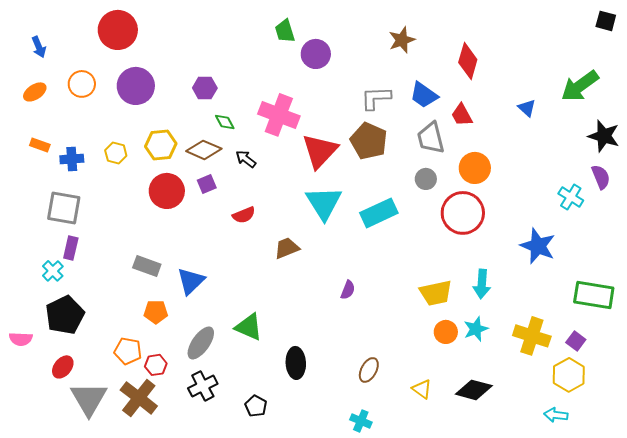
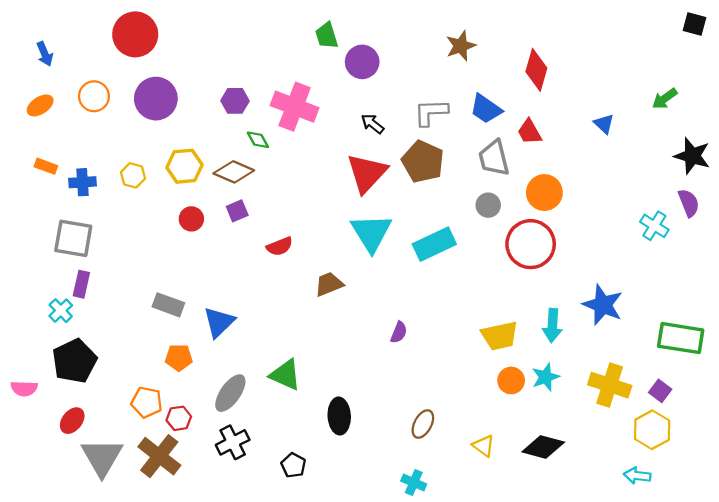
green arrow: (580, 86) -> (665, 99), size x0.6
pink cross: (279, 115) -> (295, 107), moved
black arrow: (246, 159) -> (372, 124), moved
red circle: (167, 191) -> (191, 219), size x0.6
blue star: (538, 246) -> (603, 305), moved

